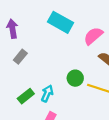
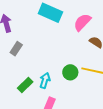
green circle: (75, 78) -> (70, 72), moved

